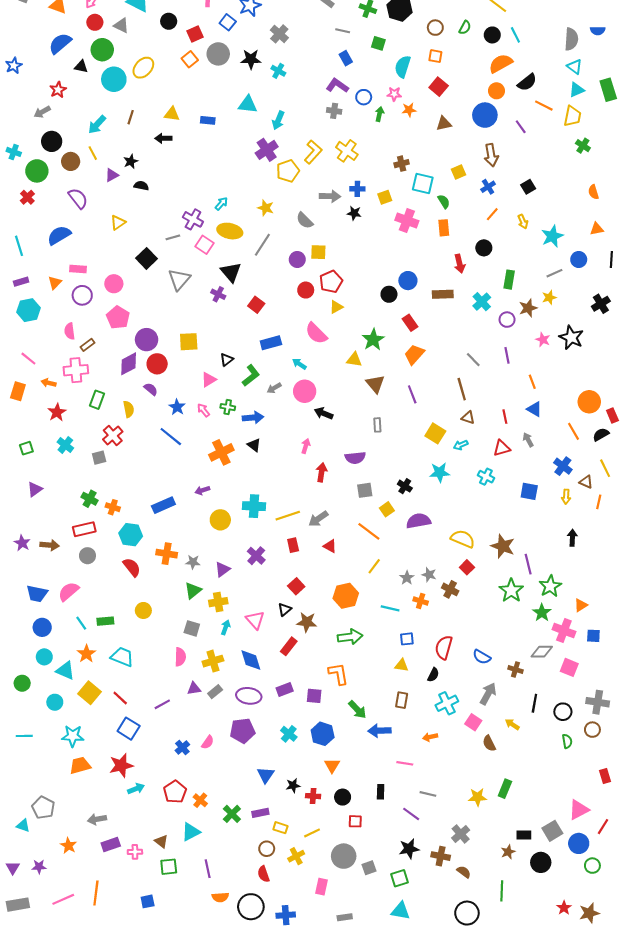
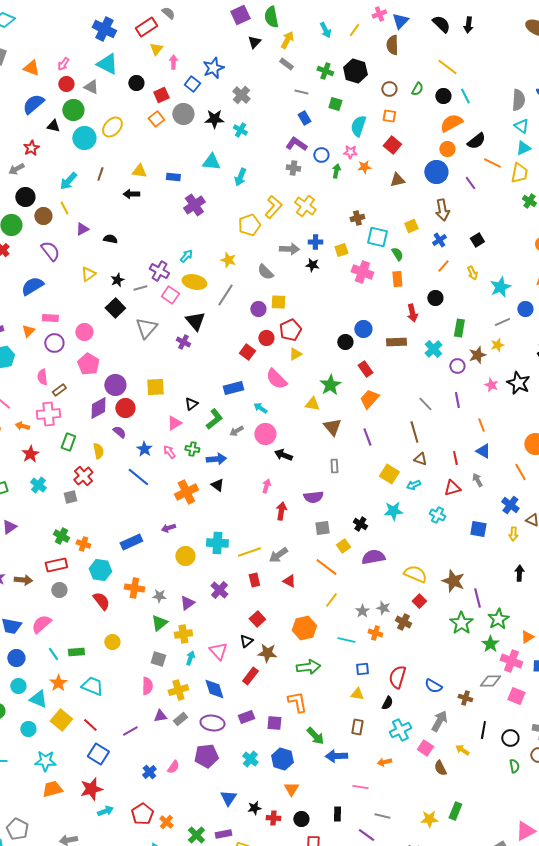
purple cross: (267, 150) -> (194, 205), moved
black star: (131, 161) -> (117, 280), moved
red square: (256, 305) -> (247, 352), moved

